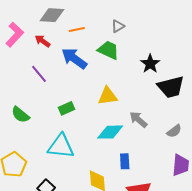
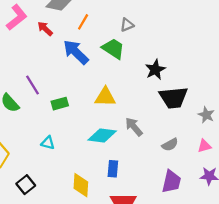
orange line: (77, 30) -> (83, 22), turned -56
purple line: (39, 74) -> (33, 85), moved
cyan triangle: (61, 146) -> (48, 143), size x0.5

